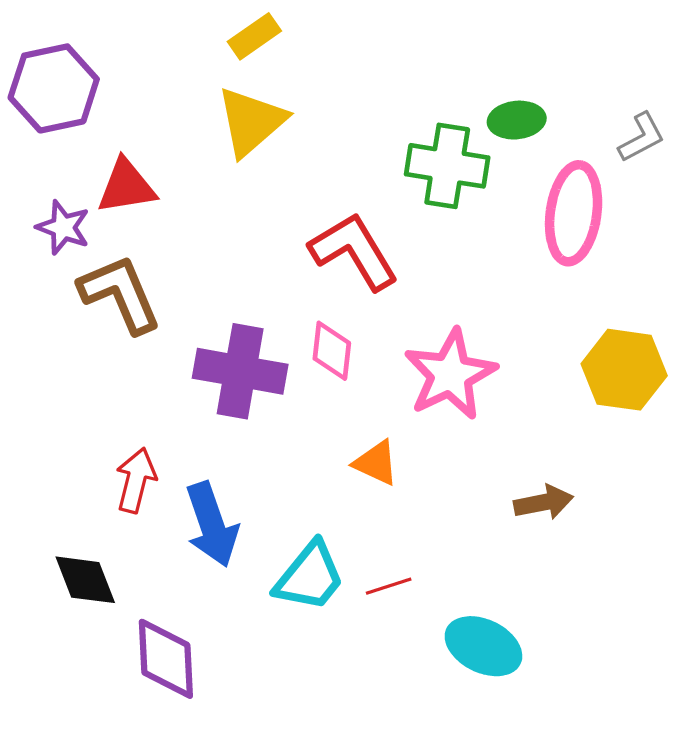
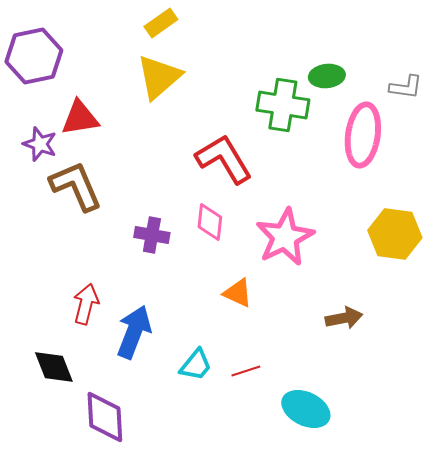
gray L-shape: (641, 137) -> (406, 87), turned 36
purple cross: (240, 371) -> (152, 235), size x0.6
blue arrow: (212, 525) -> (134, 332), turned -140
cyan trapezoid: (310, 577) -> (196, 365), size x0.7

